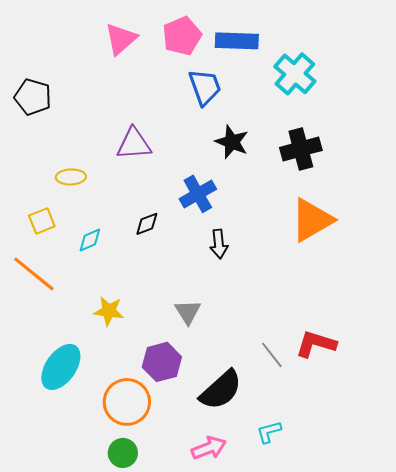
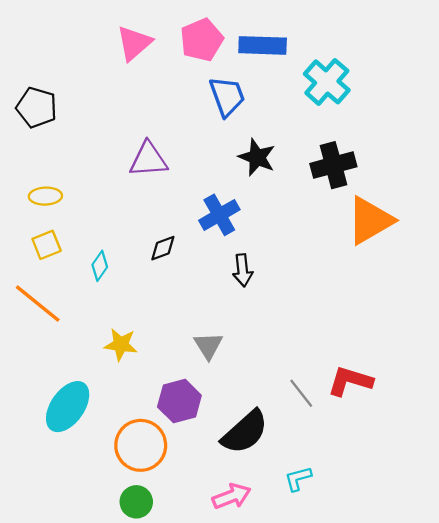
yellow ellipse: (71, 177) -> (45, 196), moved
orange triangle: (312, 220) -> (370, 220), moved
cyan diamond: (90, 240) -> (100, 266), turned -32

